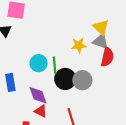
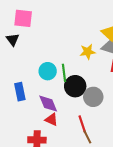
gray circle: (82, 80) -> (93, 97), moved

